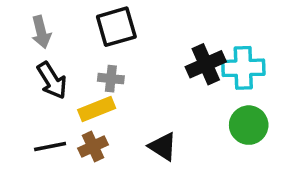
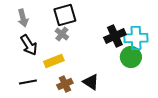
gray cross: (111, 79) -> (62, 34), moved, turned 32
green circle: (249, 125) -> (131, 57), moved
brown cross: (93, 147) -> (65, 84), moved

